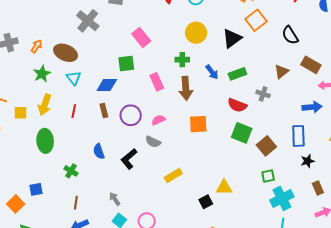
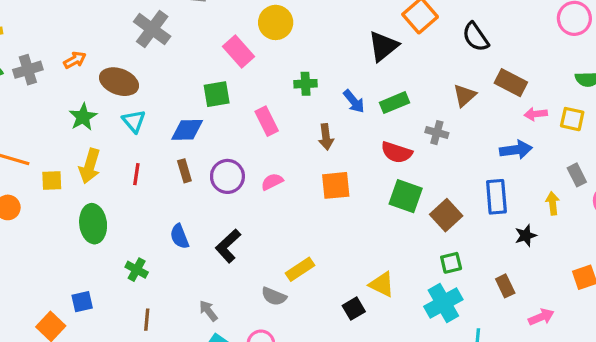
yellow circle: (196, 33) -> (276, 22), moved
orange arrow: (37, 46) -> (75, 60), moved, turned 32
brown arrow: (186, 88) -> (326, 137), moved, size x0.7
gray semicircle: (153, 142) -> (274, 296), moved
black star: (308, 161) -> (526, 236), moved
yellow triangle: (224, 187) -> (382, 284), turned 30
brown rectangle: (318, 188) -> (505, 286), moved
cyan cross: (282, 198) -> (443, 303), moved

